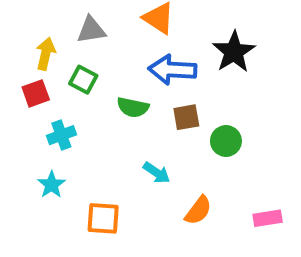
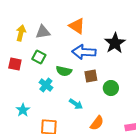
yellow arrow: (46, 54) -> (21, 33), moved
red square: (36, 93) -> (15, 64), turned 32
cyan cross: (61, 135) -> (46, 85), moved, turned -32

